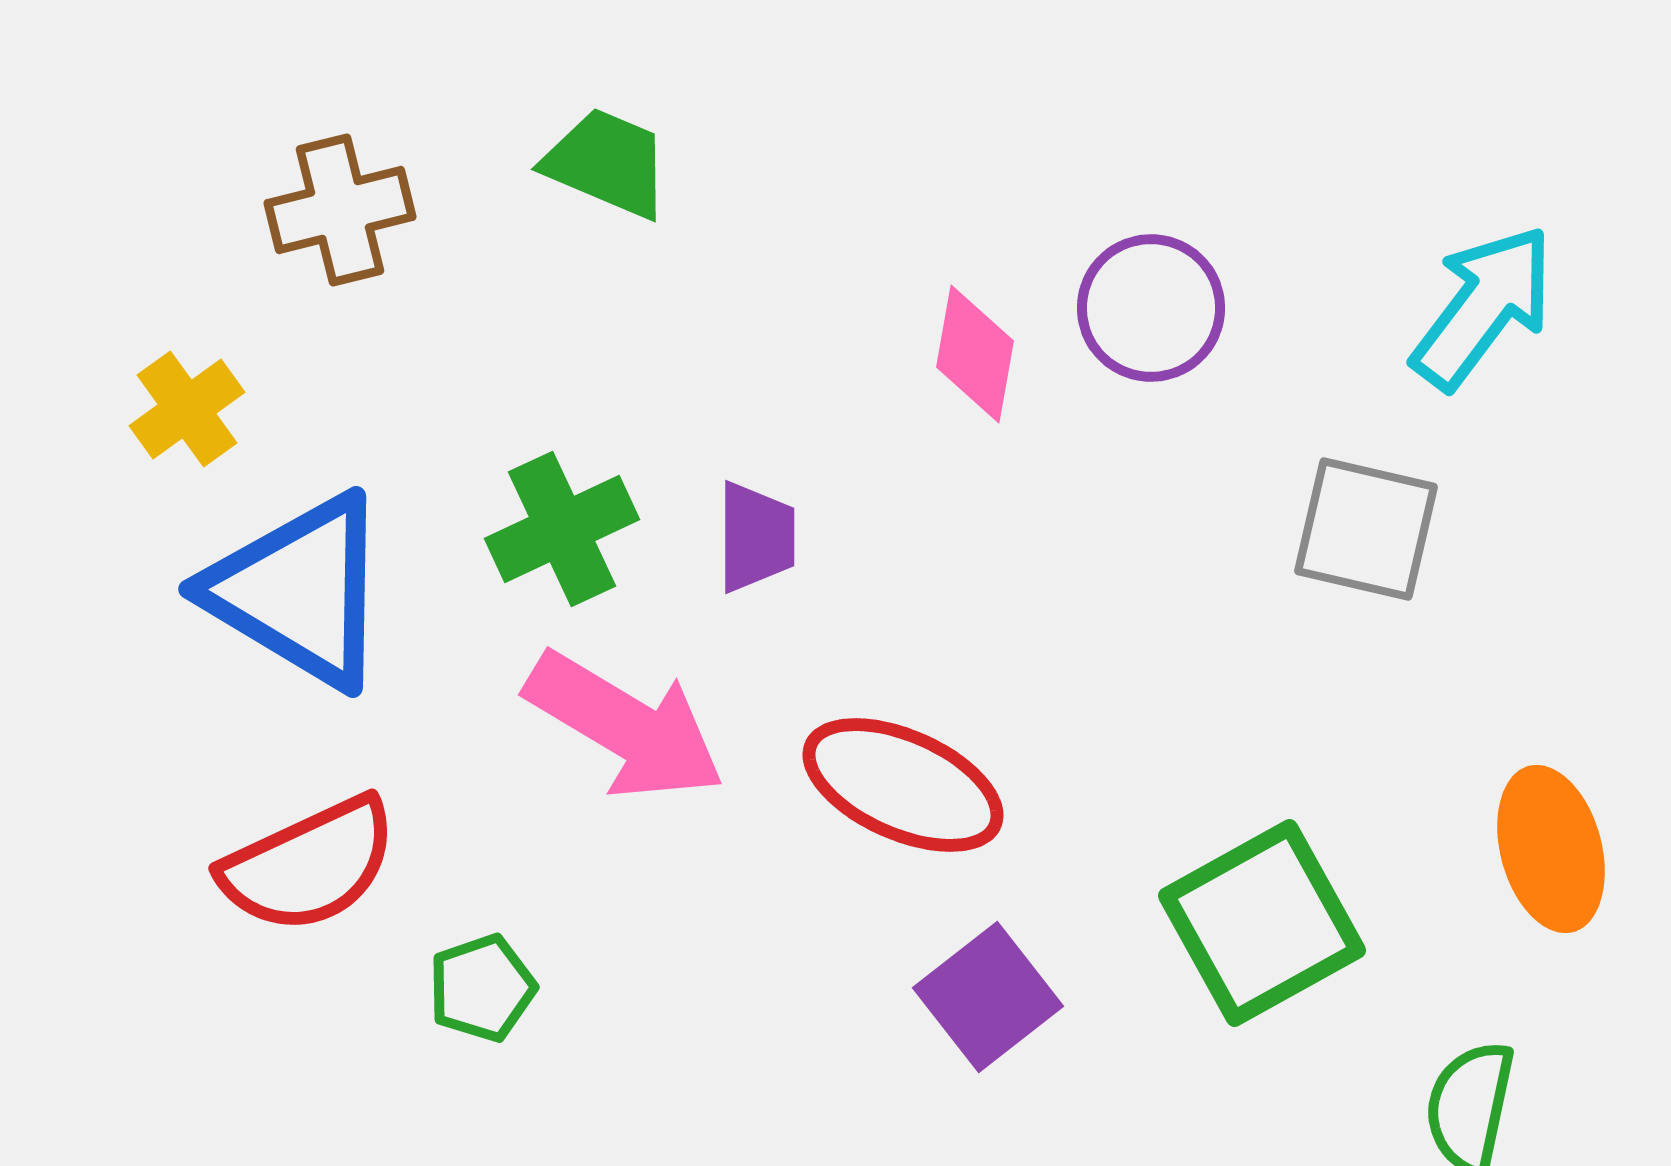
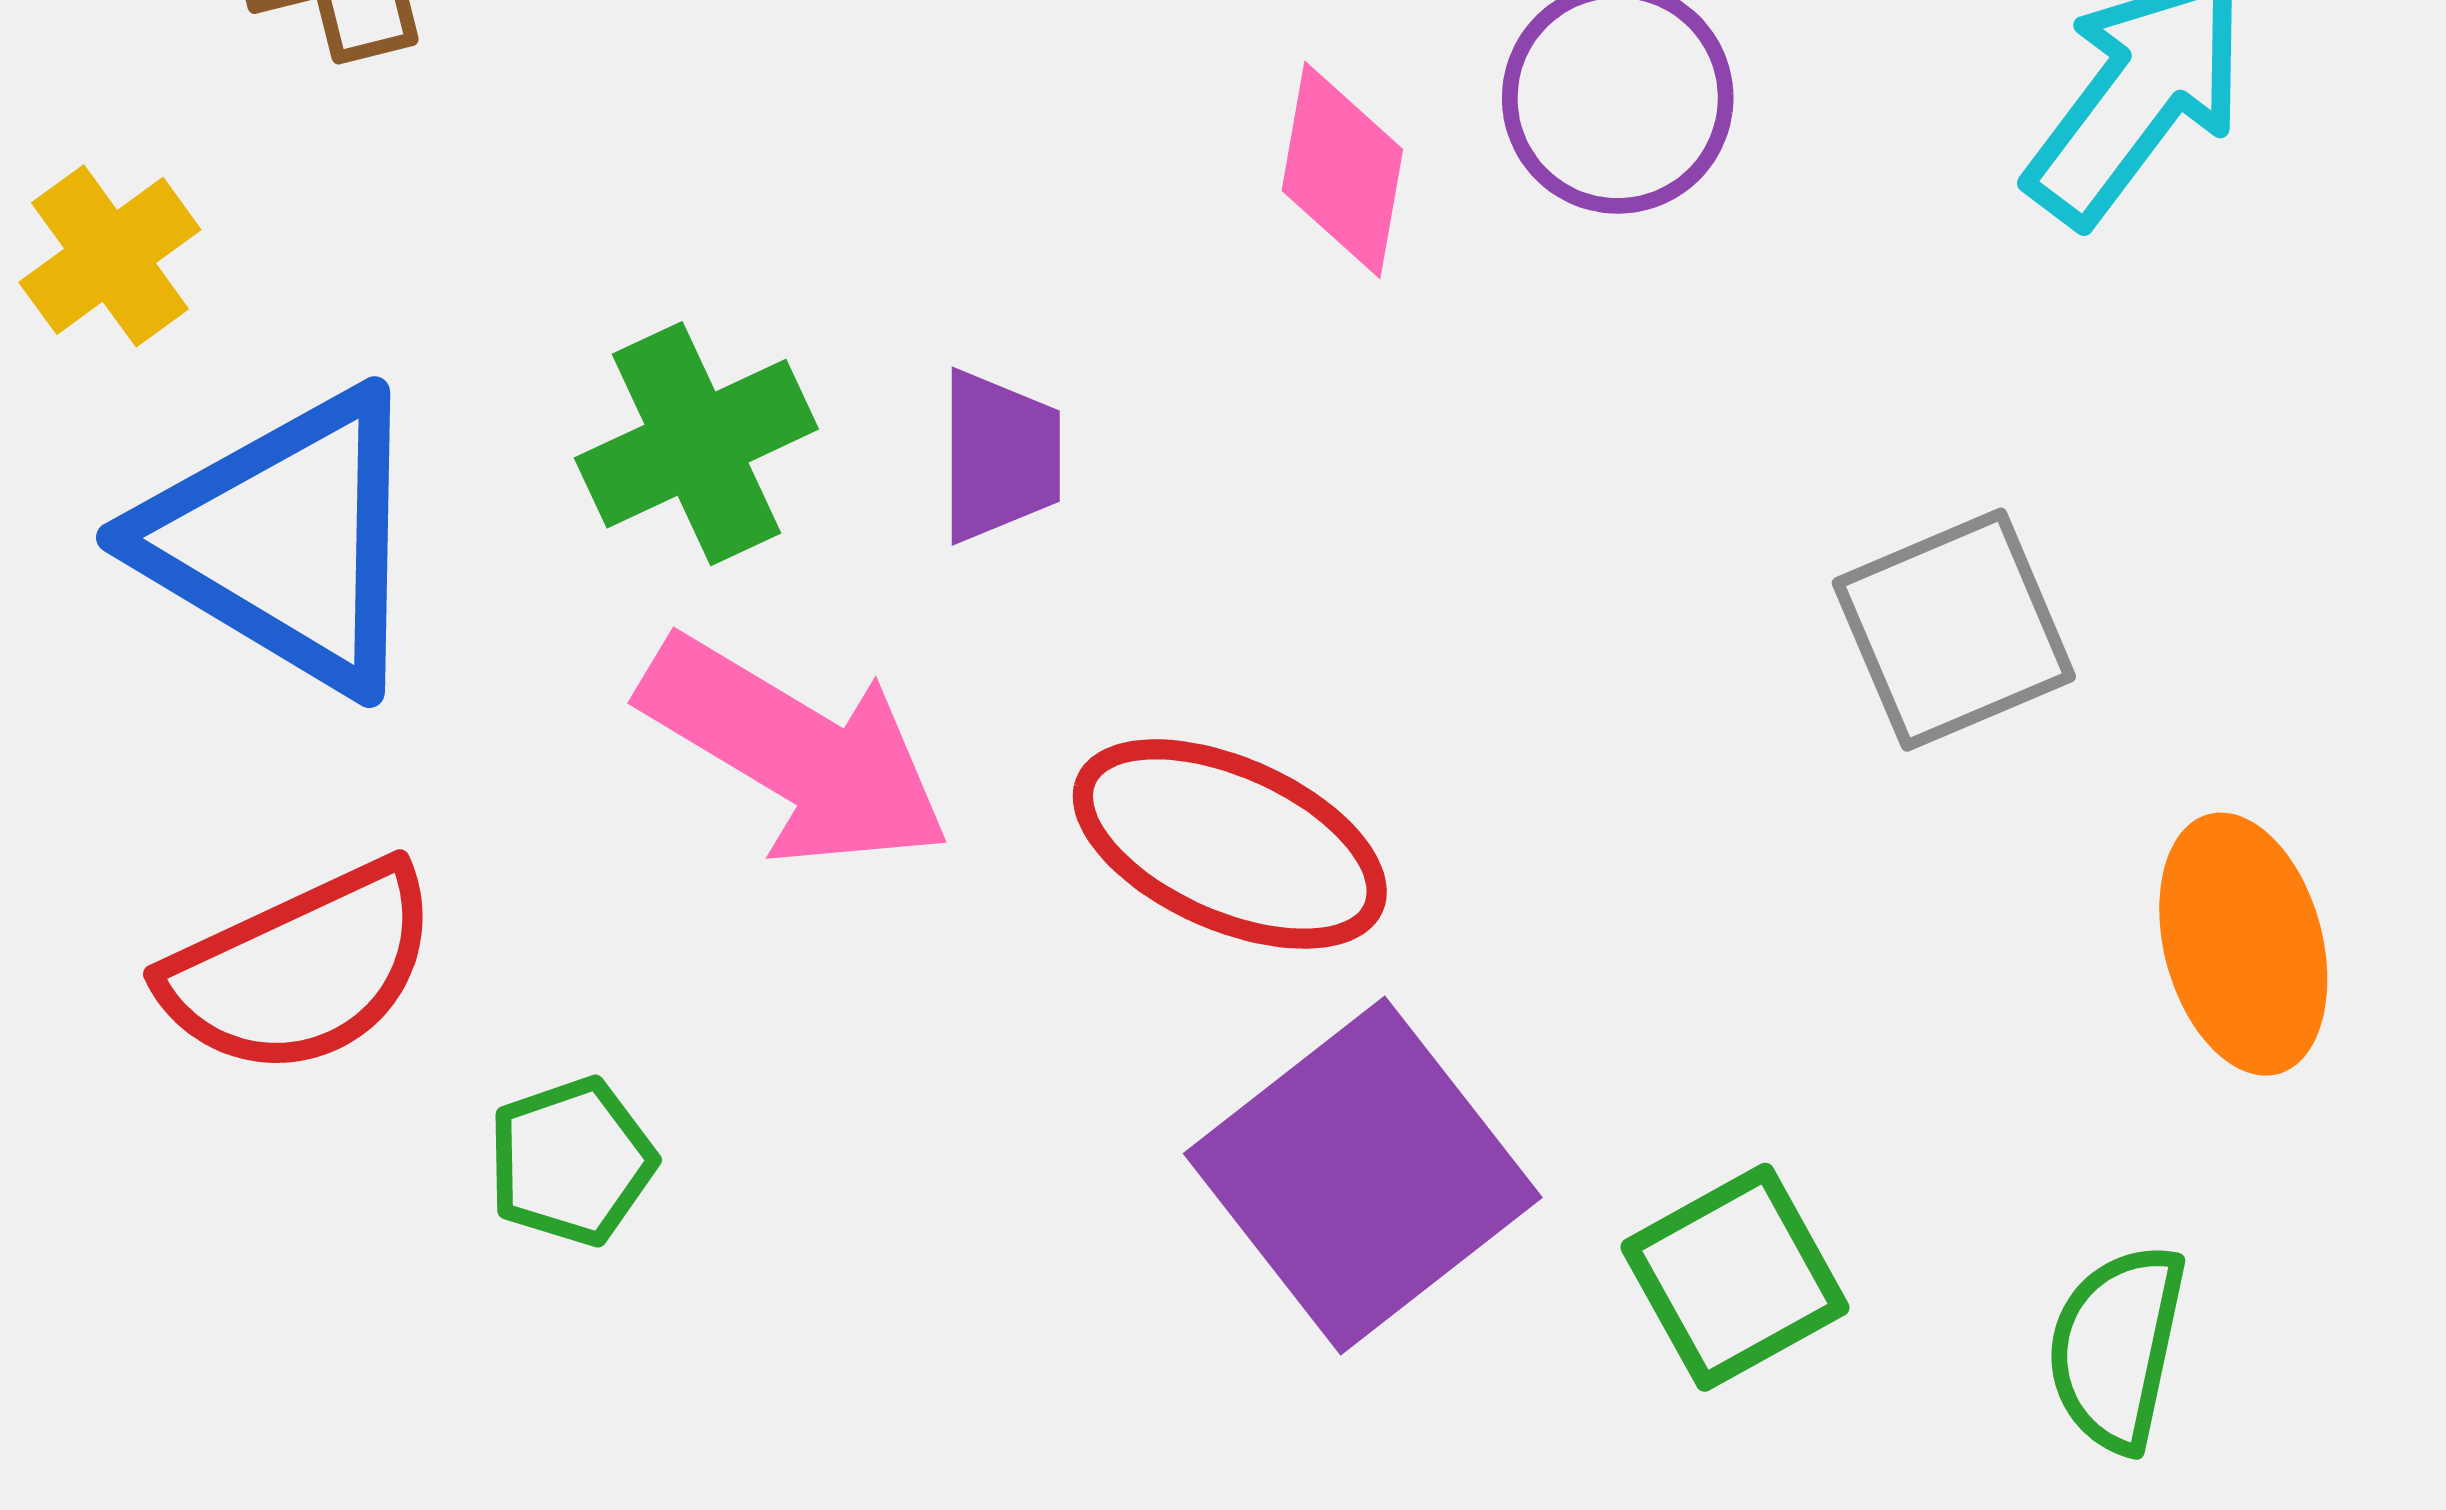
gray square: (1366, 529) -> (1954, 630), moved, turned -36
green square: (1262, 923) -> (1735, 1277), moved, size x0.7
purple square: (988, 997) -> (1363, 1176), size x1.5

